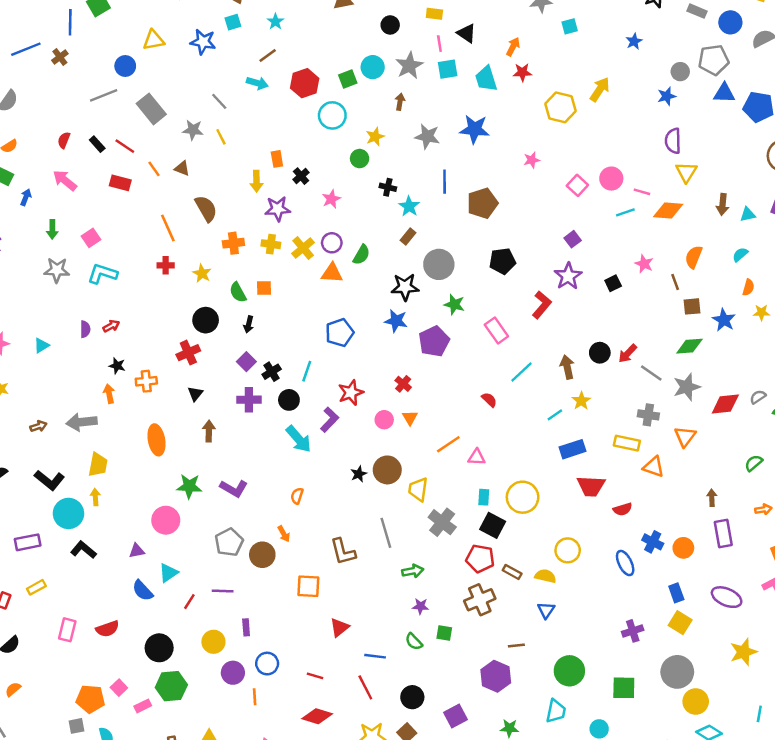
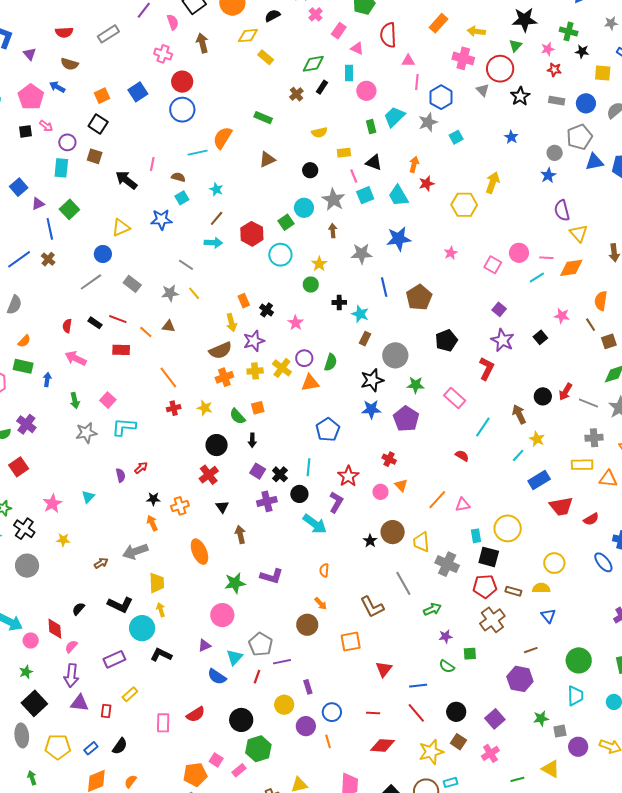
gray rectangle: (151, 109) -> (132, 284), size x0.7
brown semicircle: (206, 209) -> (220, 350), moved, turned 110
gray pentagon: (229, 542) -> (261, 644), moved

